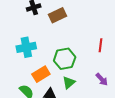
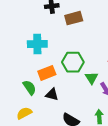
green triangle: (69, 82) -> (92, 78), moved, turned -32

